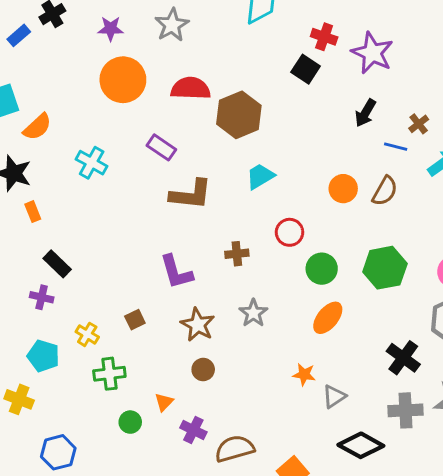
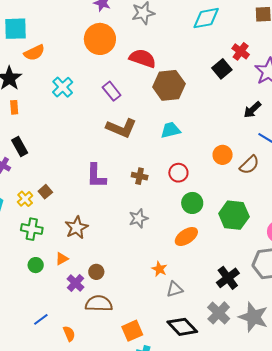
brown square: (135, 320) -> (45, 192), moved, turned -32
brown star: (198, 325) -> (76, 228), moved
brown circle: (203, 369) -> (96, 272), moved
gray cross: (406, 410) -> (219, 313), turned 30

